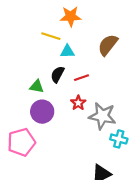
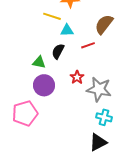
red line: (82, 78) -> (88, 45), moved
cyan cross: (119, 139) -> (104, 117), moved

